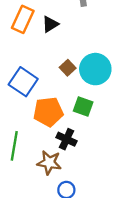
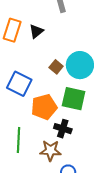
green square: (83, 107) -> (74, 99), size x1.4

